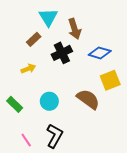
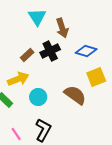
brown rectangle: (34, 39) -> (27, 55), moved
yellow arrow: (28, 69) -> (18, 79), moved, size x1.5

